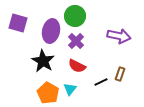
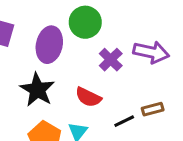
purple cross: (76, 41) -> (111, 60), moved
brown rectangle: (120, 74) -> (153, 109), turned 56

